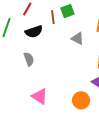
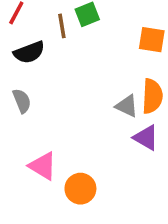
gray triangle: (77, 38) -> (127, 106), moved
orange circle: (81, 100) -> (80, 189), moved

